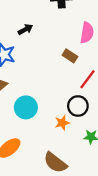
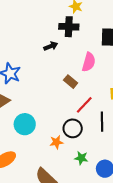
black arrow: (25, 29) -> (51, 46), moved

